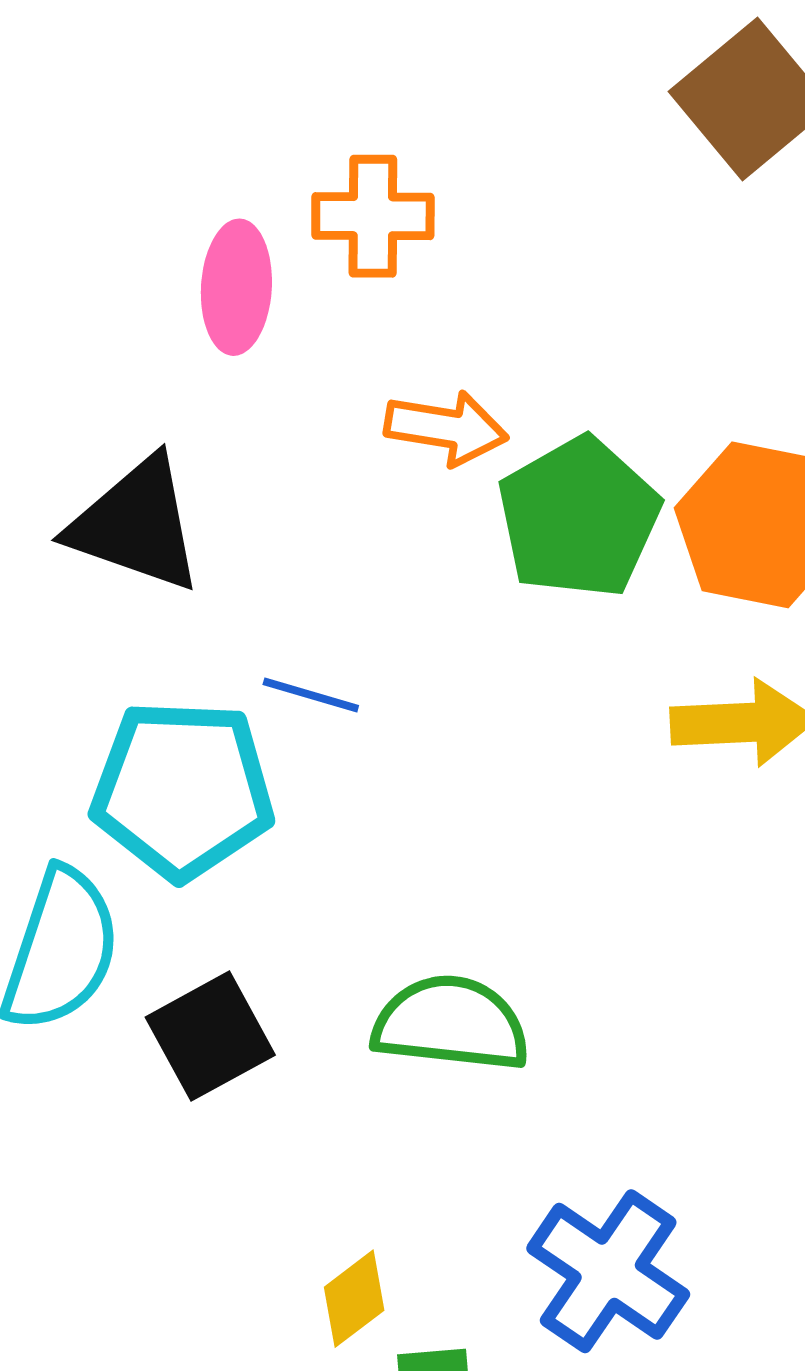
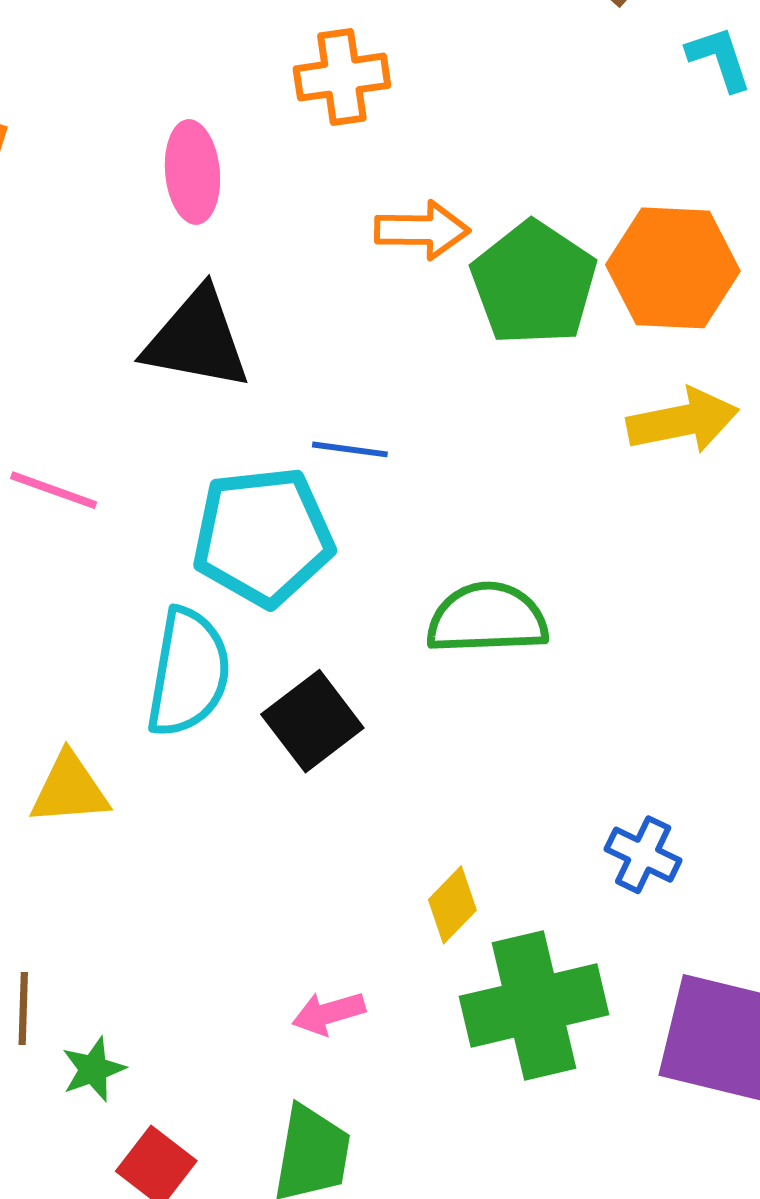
pink ellipse: (236, 287) -> (192, 172), moved
green semicircle: (451, 1024) -> (487, 618), moved
blue cross: (608, 1271) -> (643, 855), size x0.6

